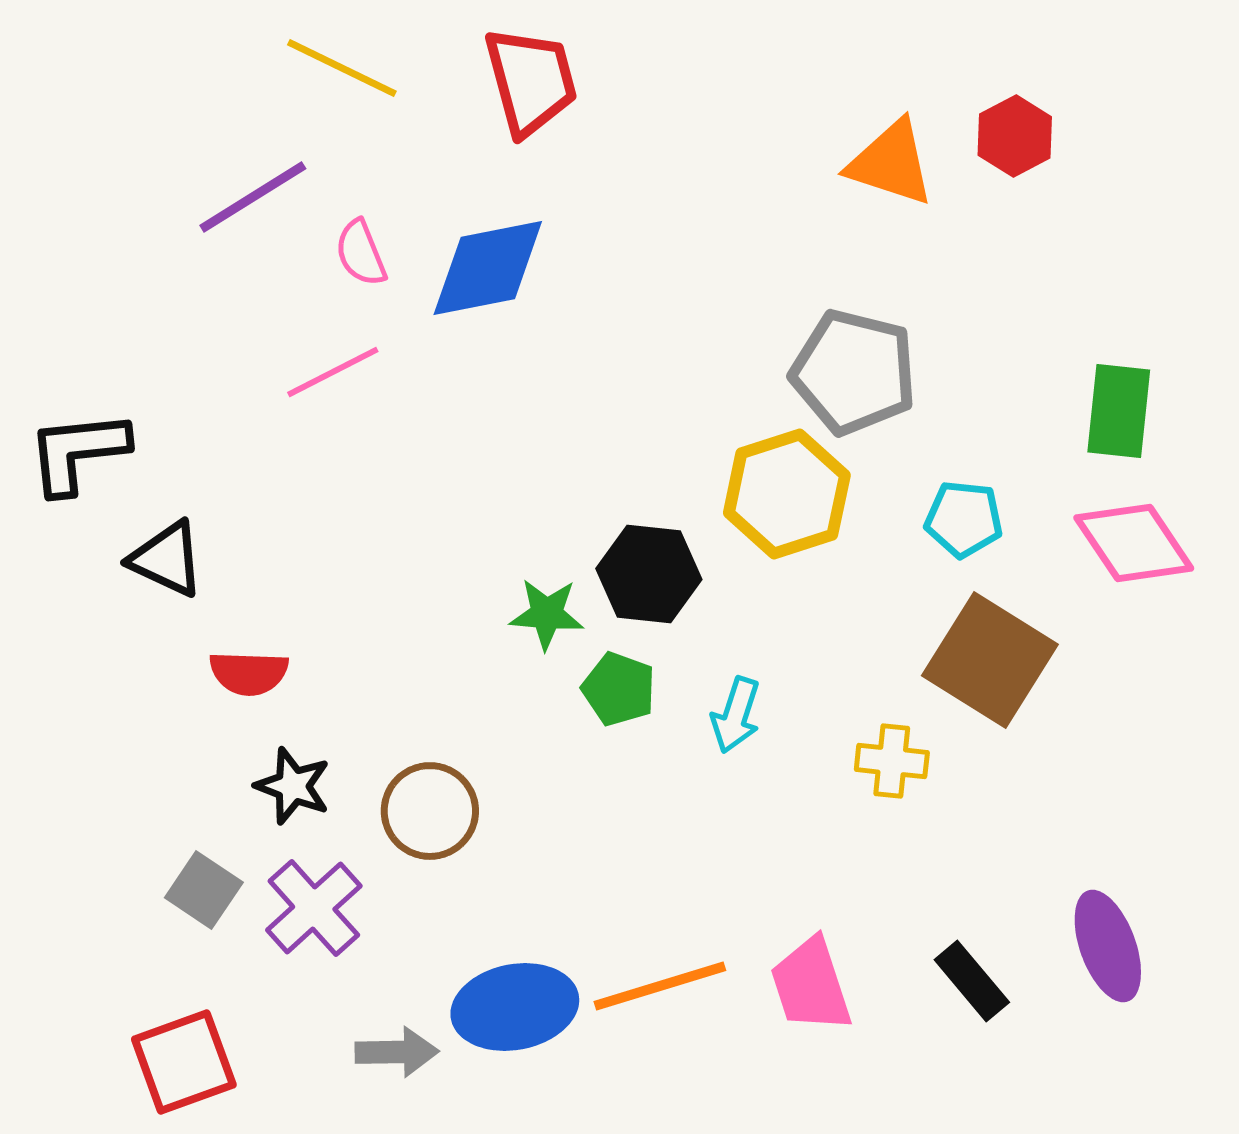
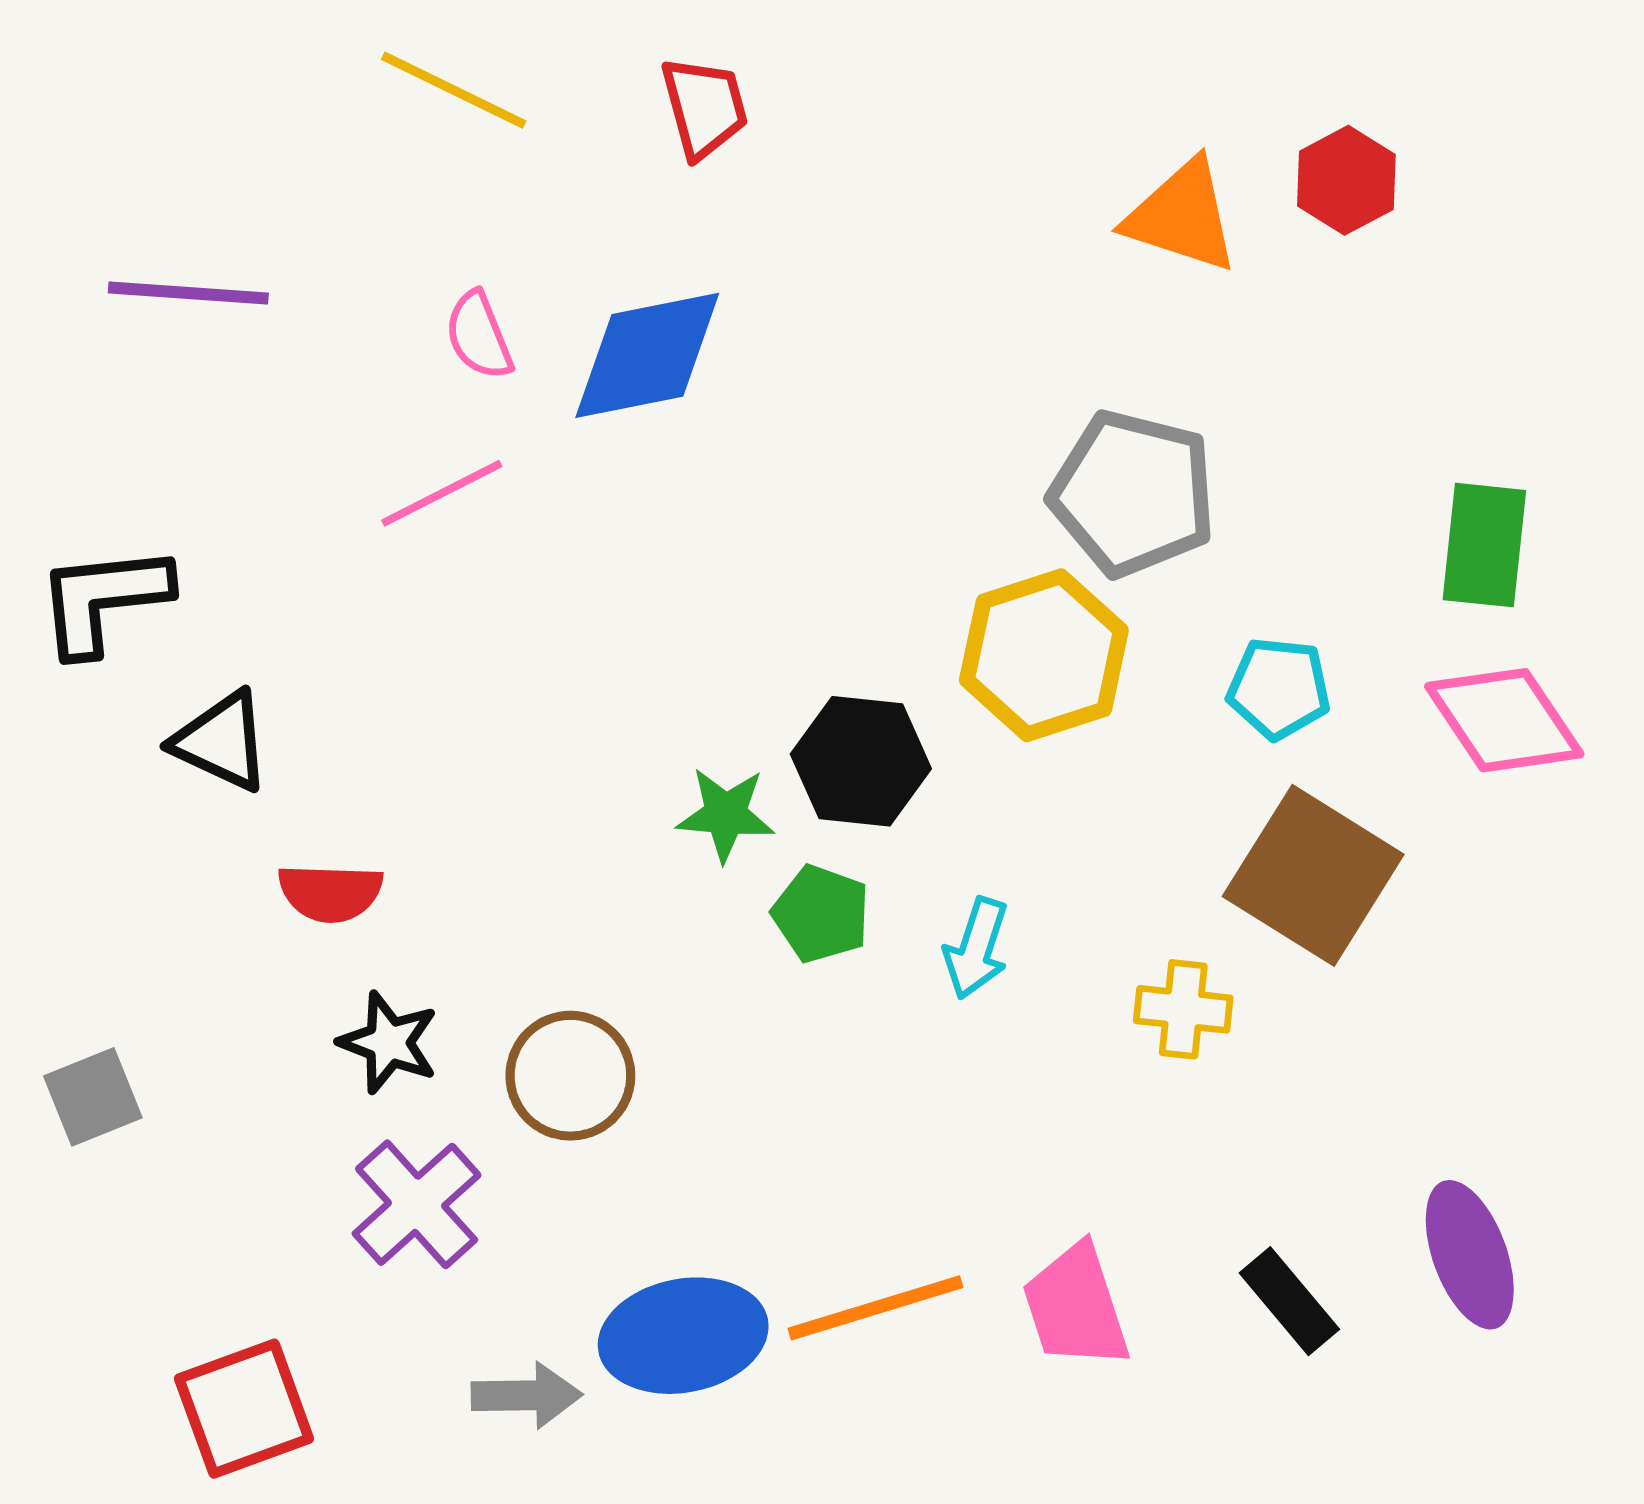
red trapezoid: (531, 81) -> (704, 107), size x0.7
purple line: (253, 197) -> (188, 293), moved, turned 36
gray square: (204, 890) -> (93, 1097), moved, turned 34

